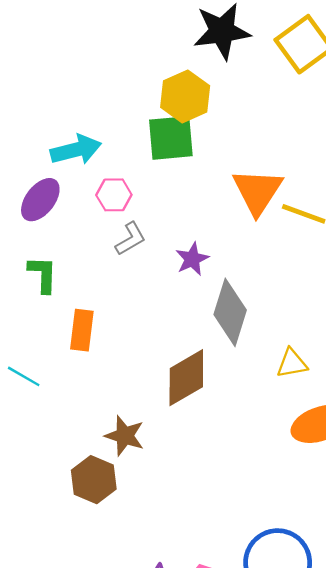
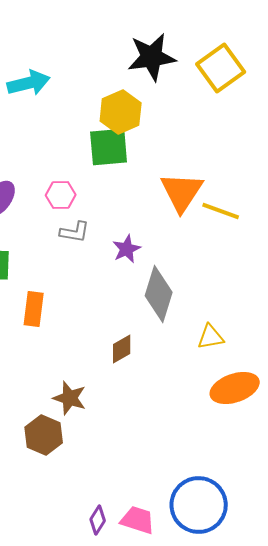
cyan arrow: (76, 150) -> (29, 83), moved
gray L-shape: (131, 239) -> (75, 232), turned 40
brown diamond: (186, 378) -> (122, 349), size x0.6

